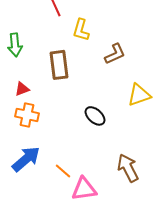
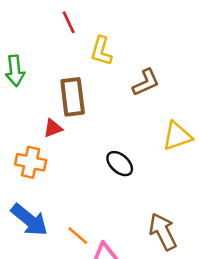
red triangle: (22, 89) -> (53, 128), moved
blue arrow: (26, 159) -> (29, 220), turned 80

